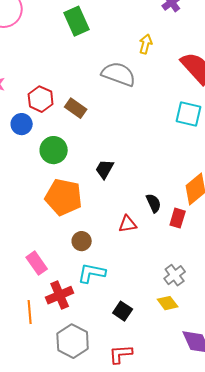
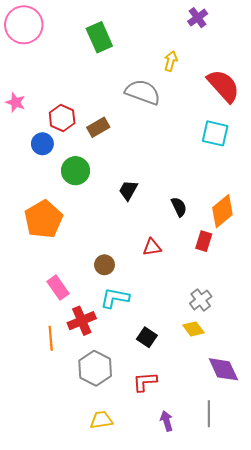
brown rectangle: (76, 108) -> (98, 127), turned -65
orange pentagon: (64, 197) -> (43, 219), moved, turned 30
black semicircle: (154, 203) -> (179, 207), moved

